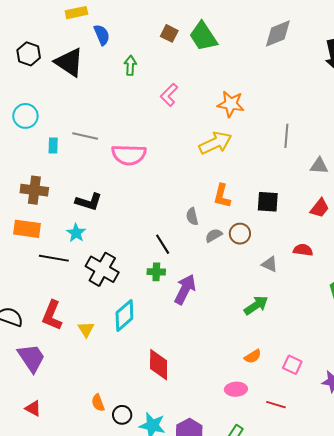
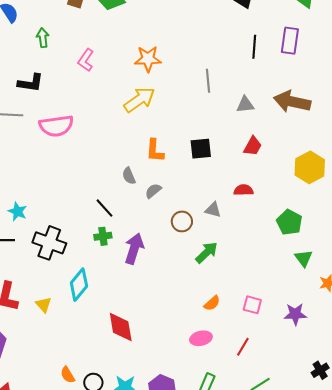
black L-shape: (89, 202) -> (31, 83), moved
brown circle: (240, 234) -> (182, 221), moved
red line: (276, 405) -> (243, 347), turned -66

